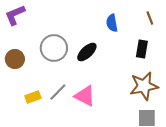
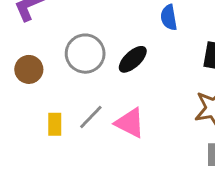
yellow rectangle: (33, 97) -> (55, 124), turned -70

